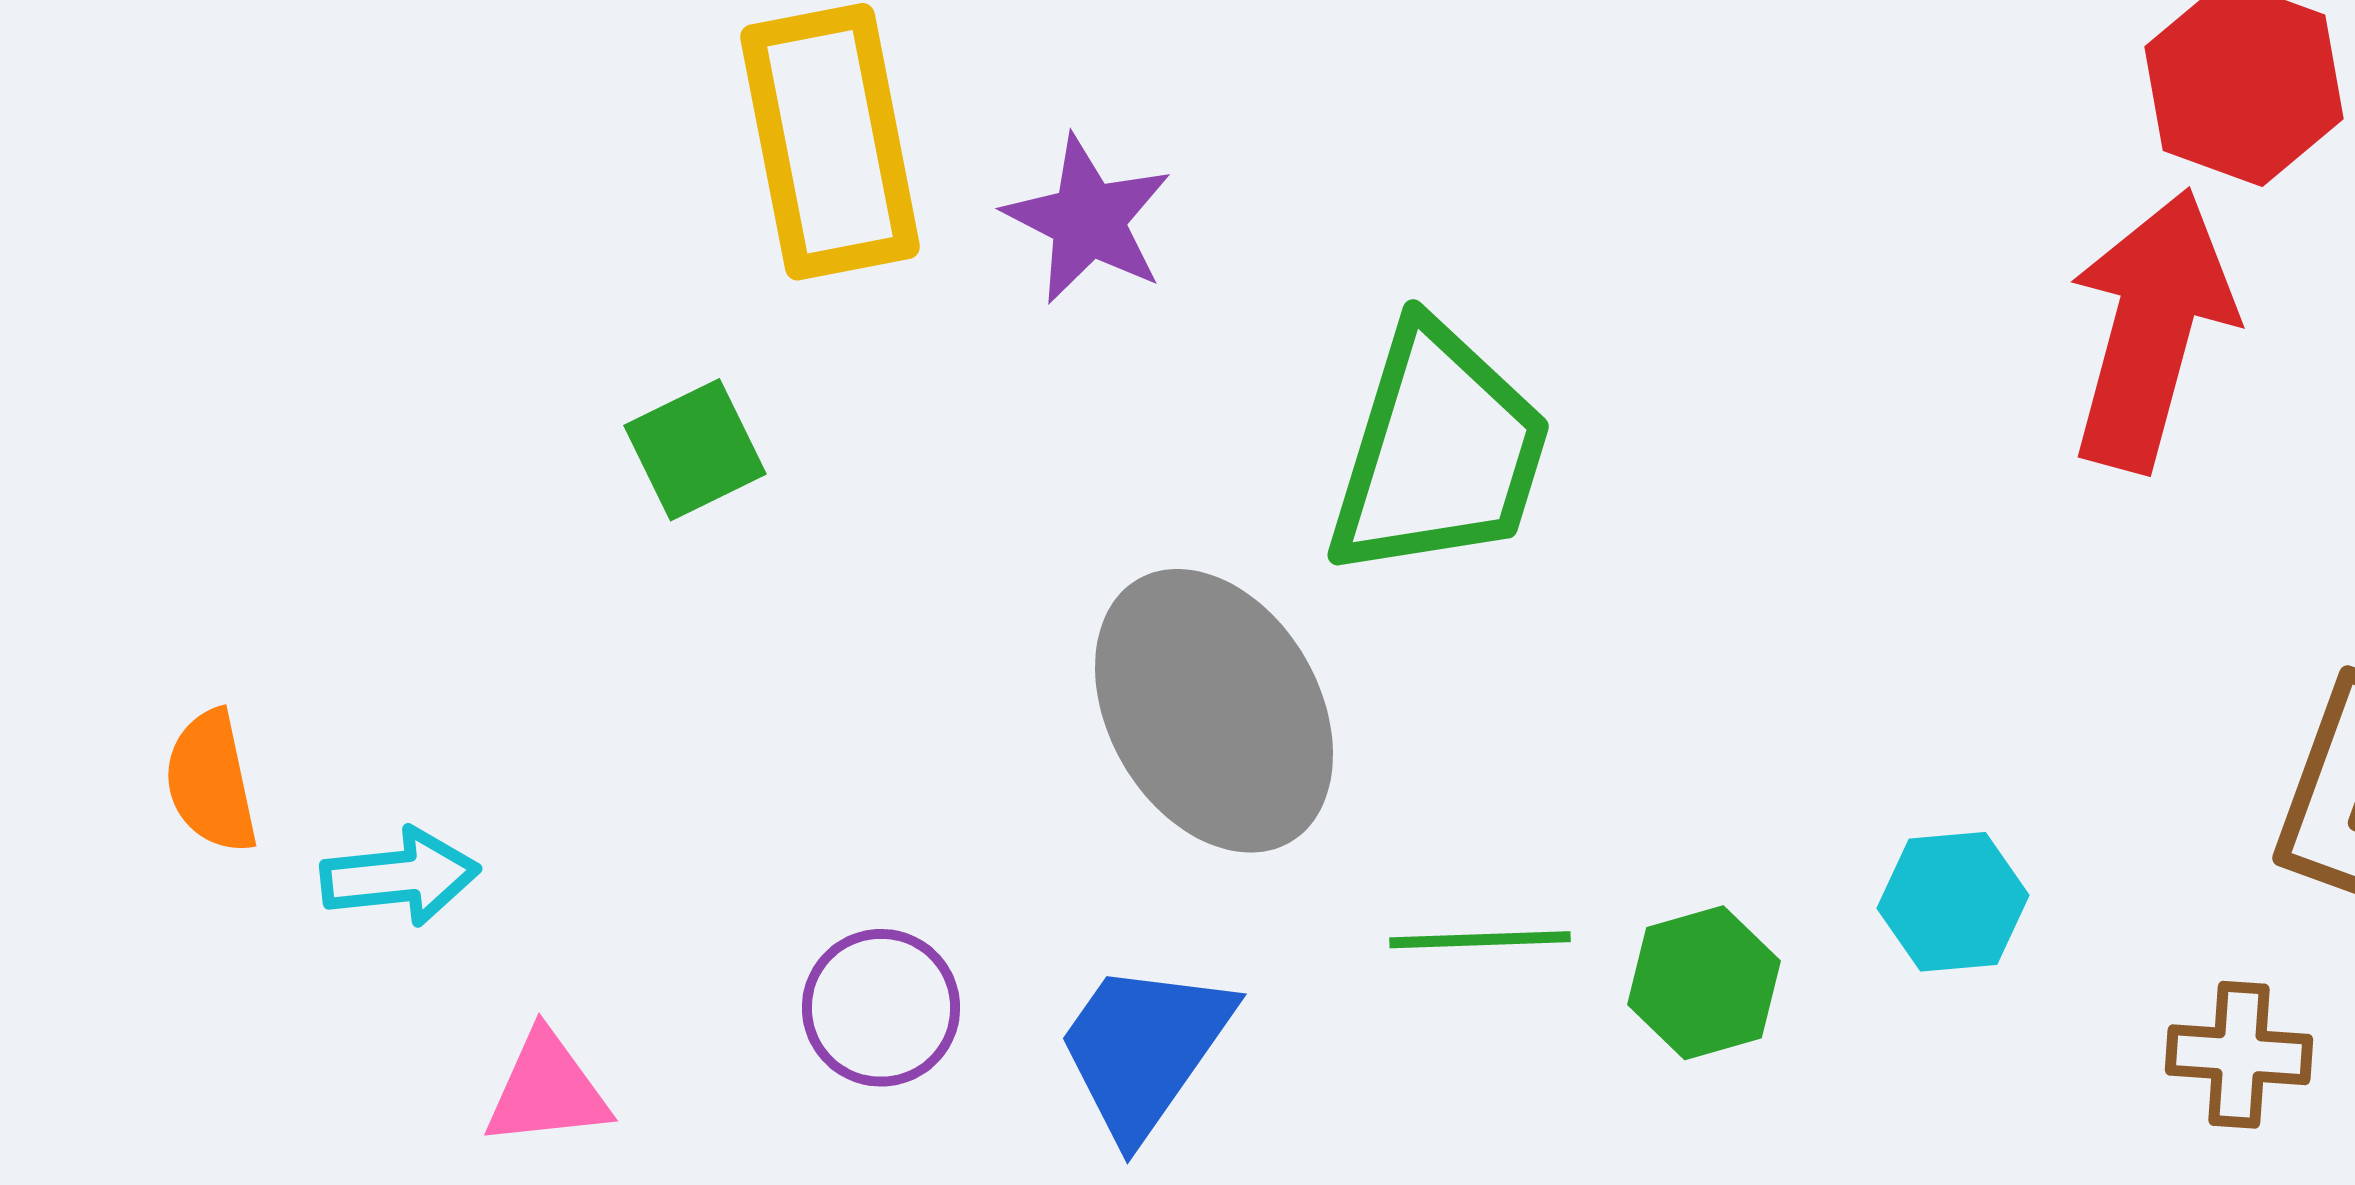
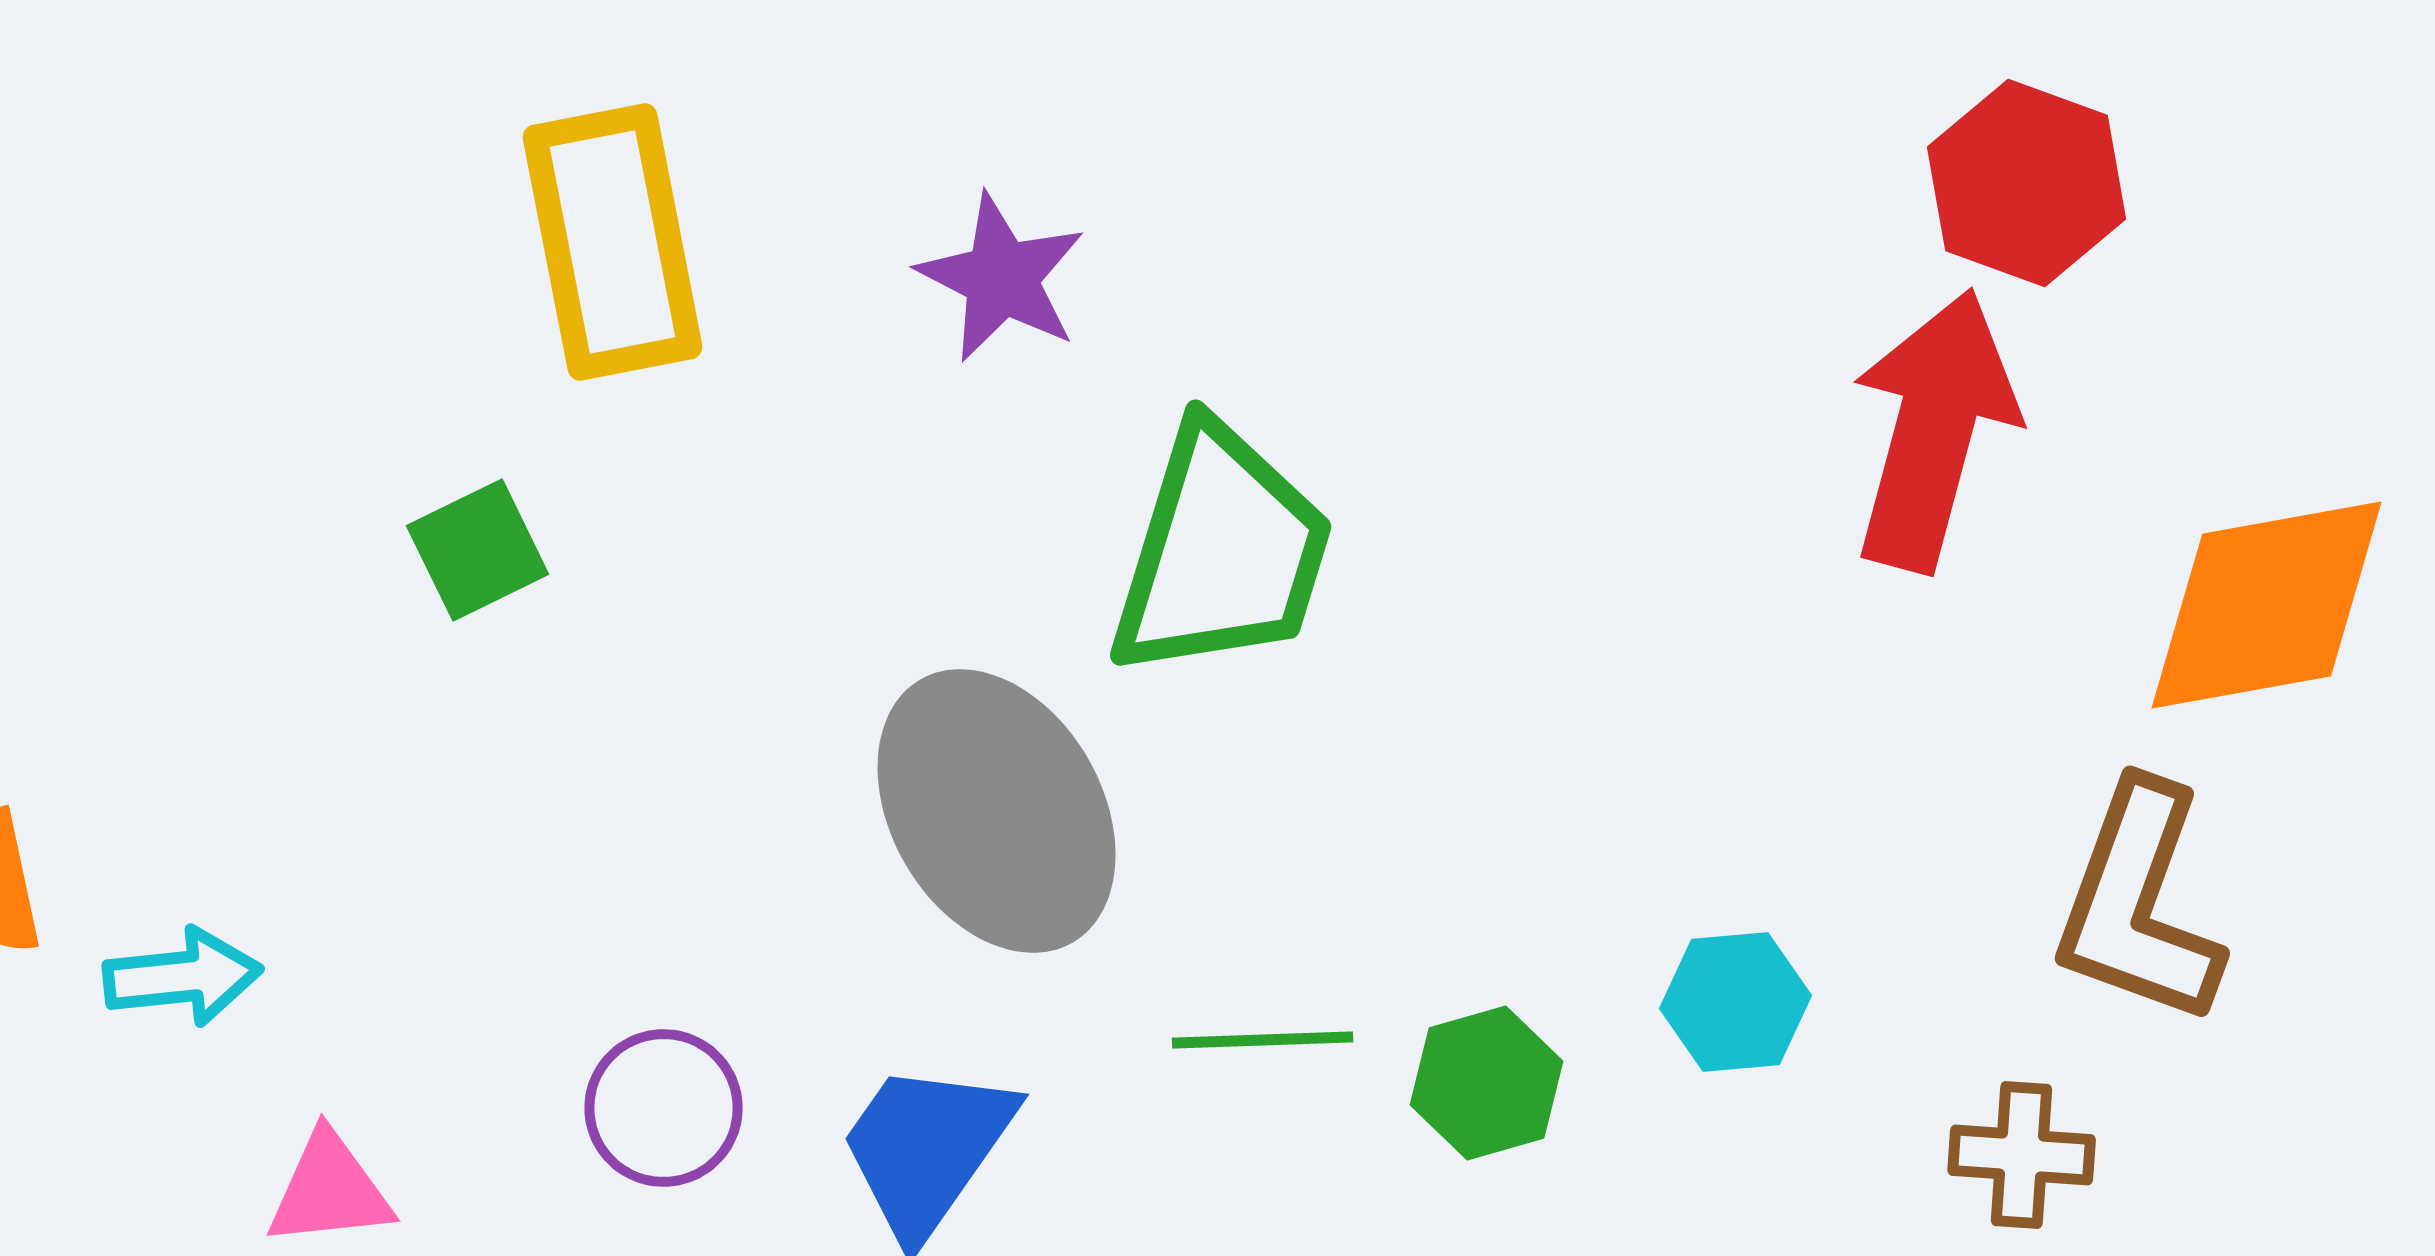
purple star: (1088, 220) -> (1002, 278), moved

